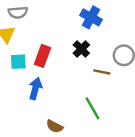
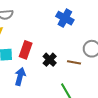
black cross: (81, 49) -> (50, 60), moved

